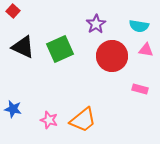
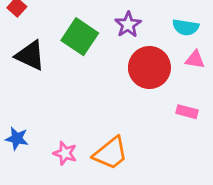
green square: (60, 49) -> (80, 37), moved, turned -32

